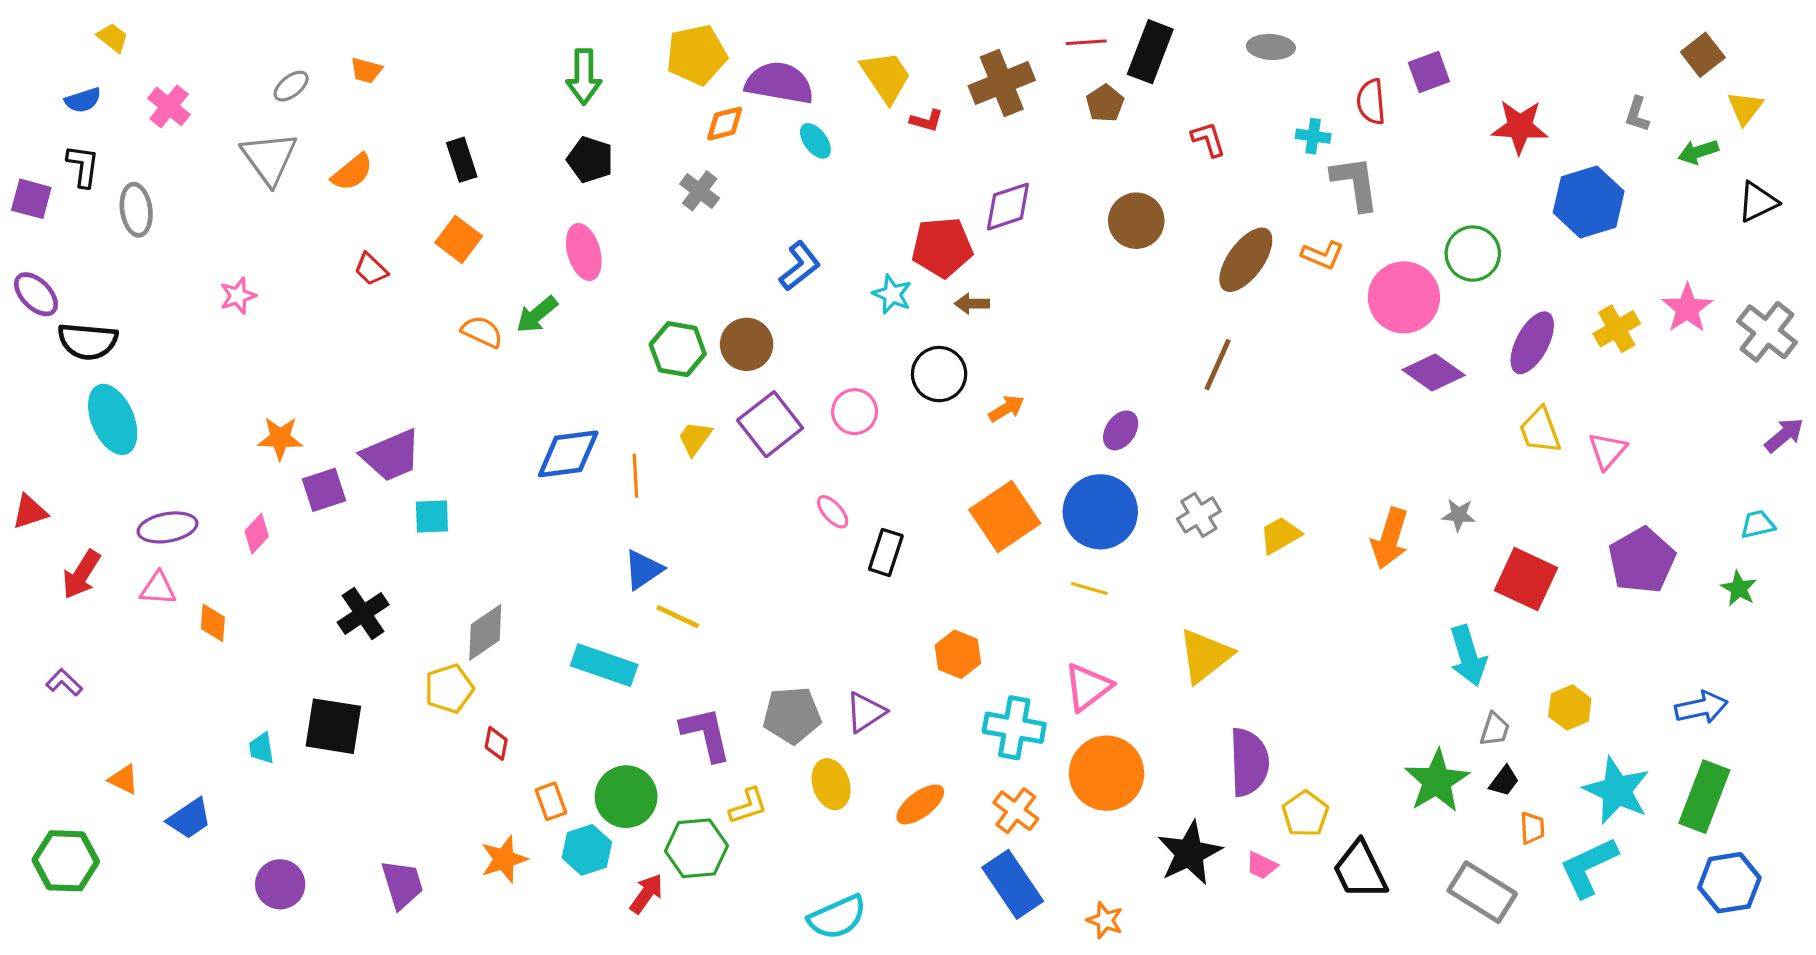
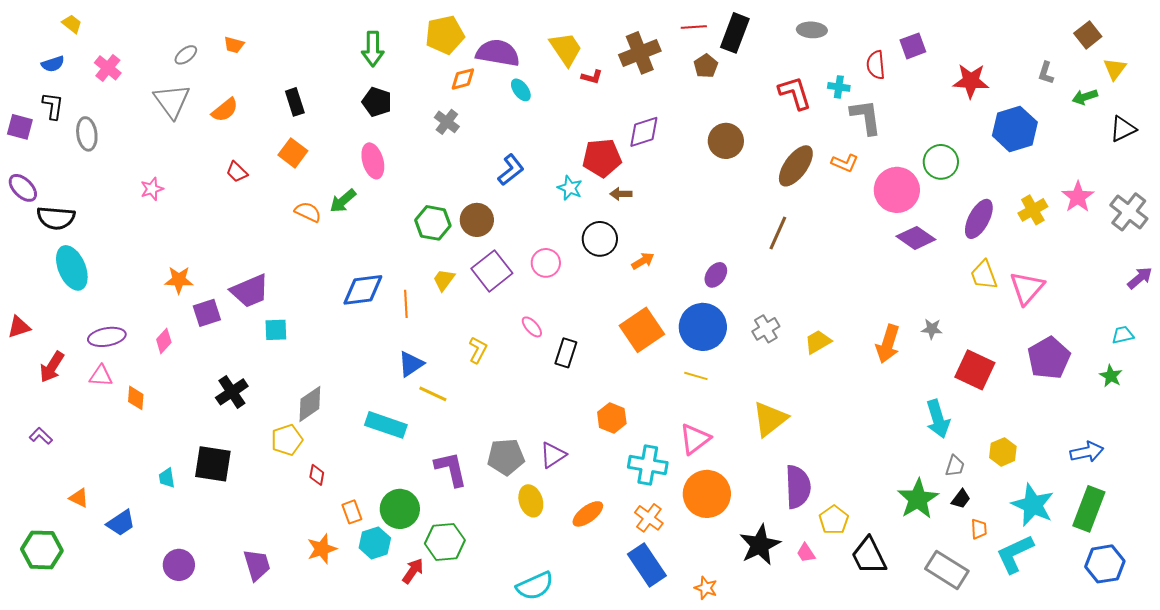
red L-shape: (1208, 139) -> (795, 93), moved, size x1.5
pink triangle: (1607, 451) -> (1027, 288), size x1.4
yellow L-shape: (748, 806) -> (478, 350), moved, turned -44
pink trapezoid: (1261, 866) -> (806, 553), turned 30

